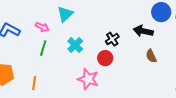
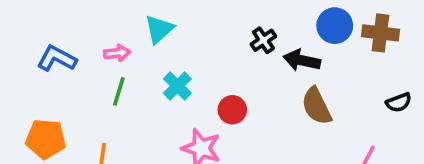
pink arrow: (42, 27) -> (117, 53), turned -32
black cross: (112, 39) -> (263, 40), moved
brown semicircle: (151, 56) -> (316, 106), size x1.5

